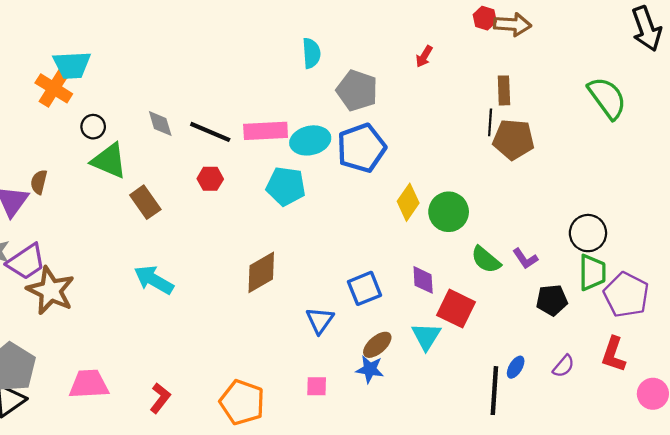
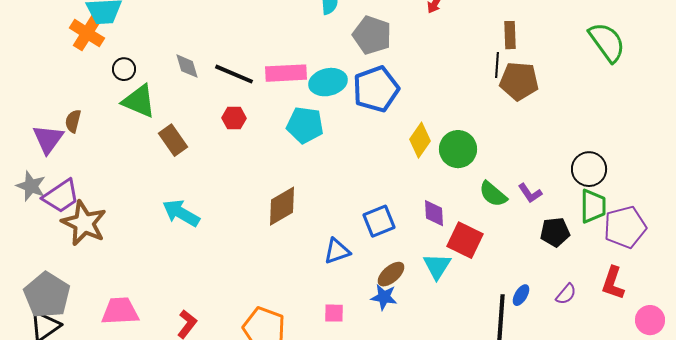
purple pentagon: (626, 295) -> (625, 227), turned 30
blue triangle: (320, 320) -> (337, 251), turned 36

